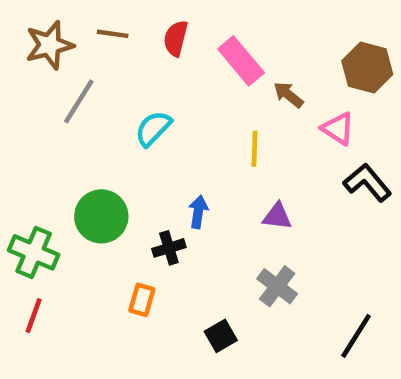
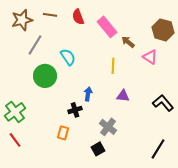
red semicircle: (176, 38) -> (78, 17), turned -35
cyan semicircle: (153, 128) -> (68, 57), turned 102
black L-shape: (367, 183) -> (163, 103), moved
green circle: (101, 216) -> (45, 76), moved
green cross: (34, 252) -> (15, 112), turned 30
gray cross: (277, 286) -> (108, 127), moved
red line: (34, 316) -> (15, 140), turned -56

